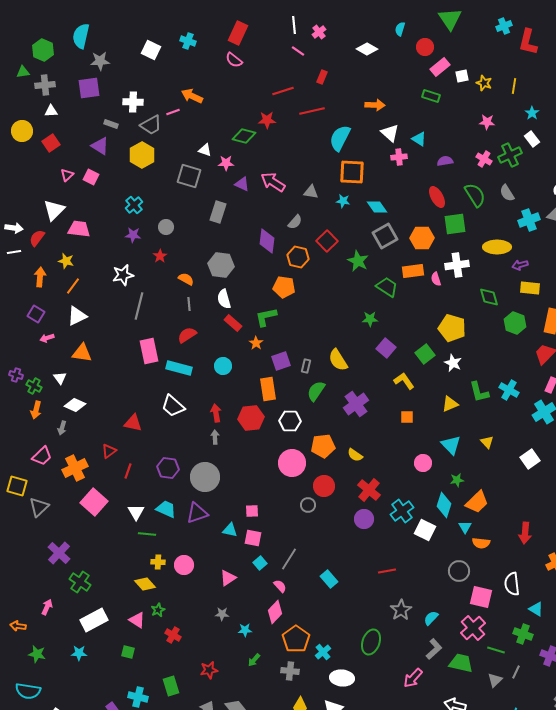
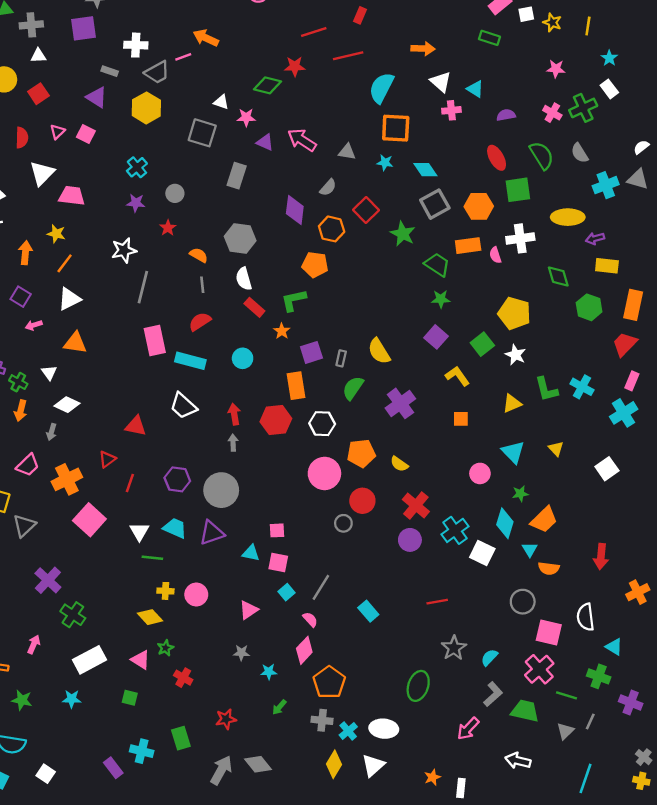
red semicircle: (37, 238) -> (22, 138), moved, turned 144
green star: (370, 319) -> (441, 299), moved
cyan cross: (323, 652) -> (348, 731), moved

